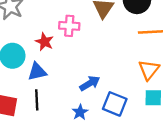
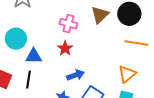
red star: (44, 42) -> (65, 48), moved

